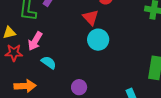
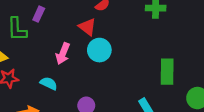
pink arrow: (35, 41) -> (63, 54), moved

